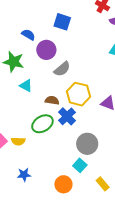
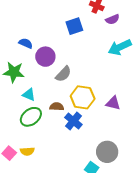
blue square: (62, 22) -> (74, 26), moved, turned -30
green ellipse: (42, 124) -> (31, 117), moved
gray circle: (87, 144) -> (107, 152), moved

